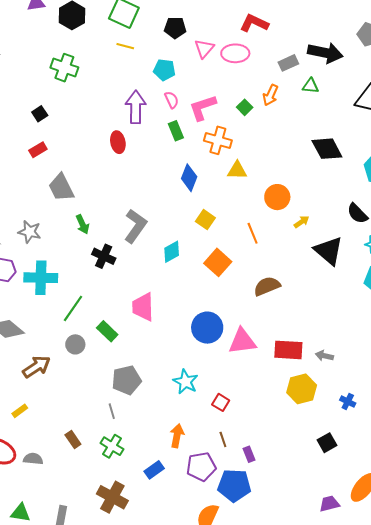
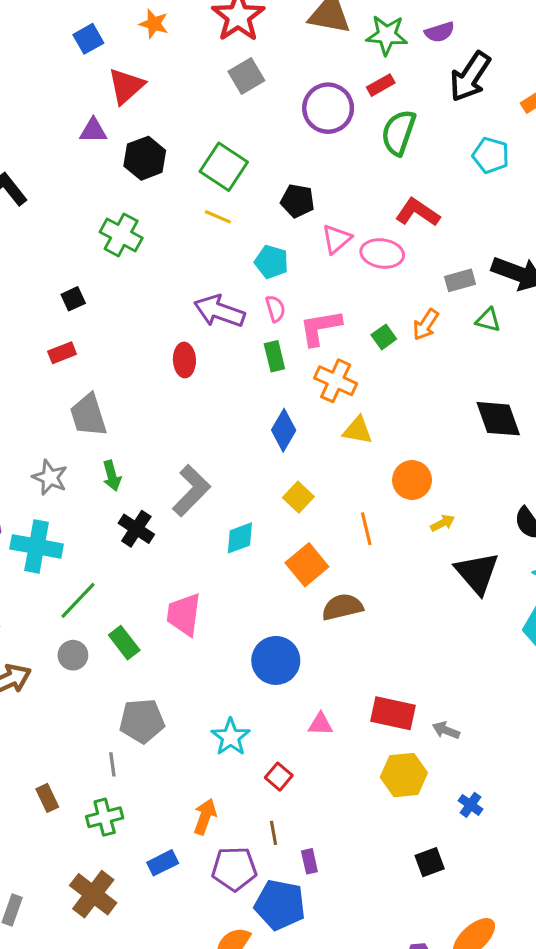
purple arrow: (136, 107) -> (219, 311), turned -80
gray star: (30, 232) -> (50, 477), moved
brown semicircle: (267, 286) -> (342, 607), moved
pink triangle: (242, 341) -> (320, 724), moved, size x0.6
green cross: (112, 446) -> (105, 817), turned 35

